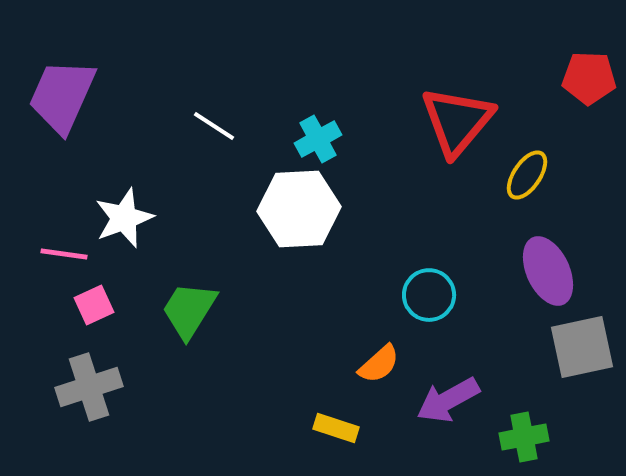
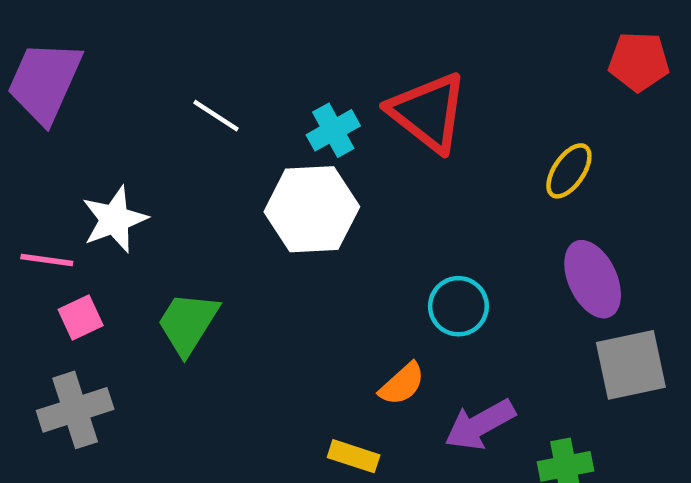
red triangle: (457, 121) -> (428, 112), moved, turned -32

